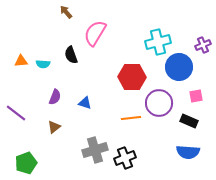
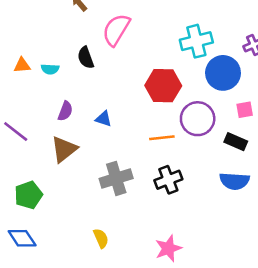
brown triangle: (54, 127) -> (64, 149), size x1.6
black cross: (125, 158) -> (168, 180), moved

